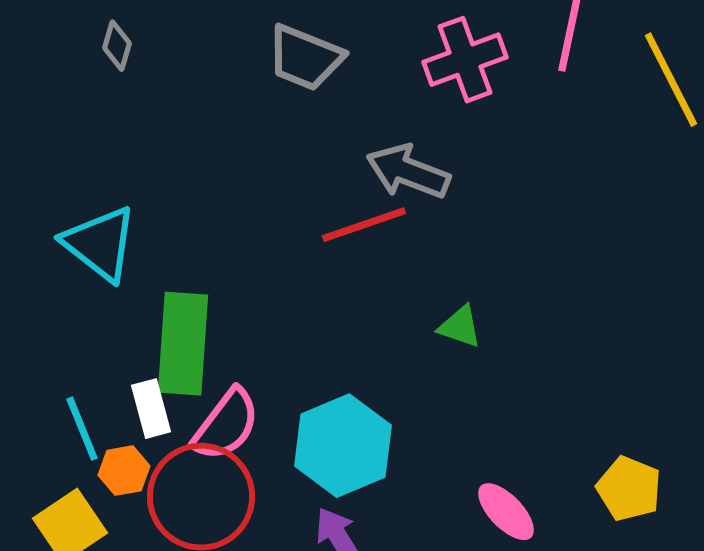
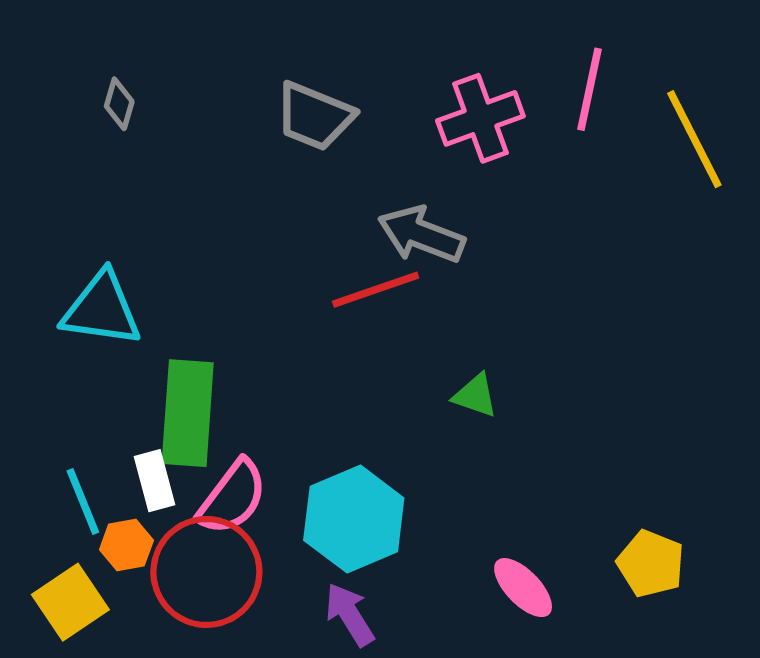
cyan triangle: (100, 244) -> (102, 309), turned -30

